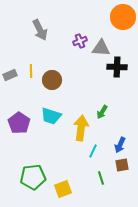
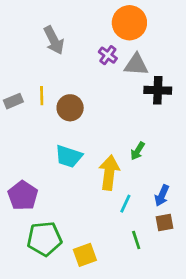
orange circle: (123, 17) -> (129, 23), moved
purple cross: (80, 41) -> (108, 55), turned -32
purple pentagon: (19, 123) -> (23, 196), moved

